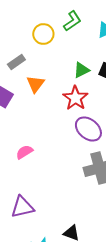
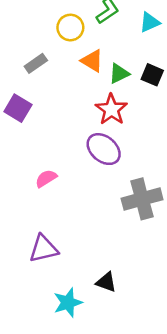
orange triangle: (35, 84) -> (92, 61), moved, turned -36
purple ellipse: (88, 129) -> (104, 149), moved

